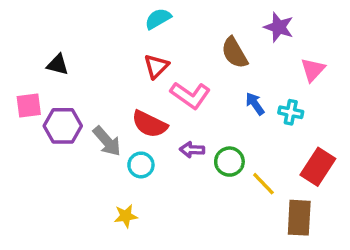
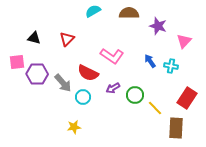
purple star: (279, 27) -> (158, 26), moved
brown semicircle: (235, 53) -> (129, 13), moved, turned 120
red triangle: (156, 66) -> (67, 39), moved
purple arrow: (192, 150) -> (113, 88), turned -32

